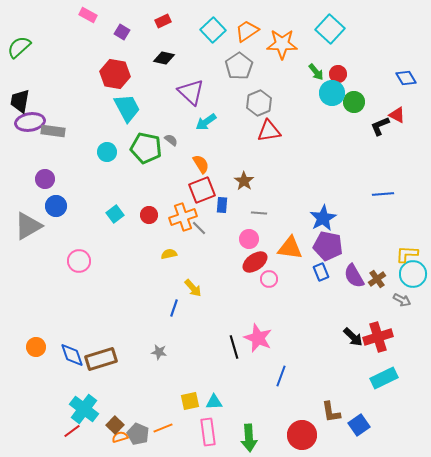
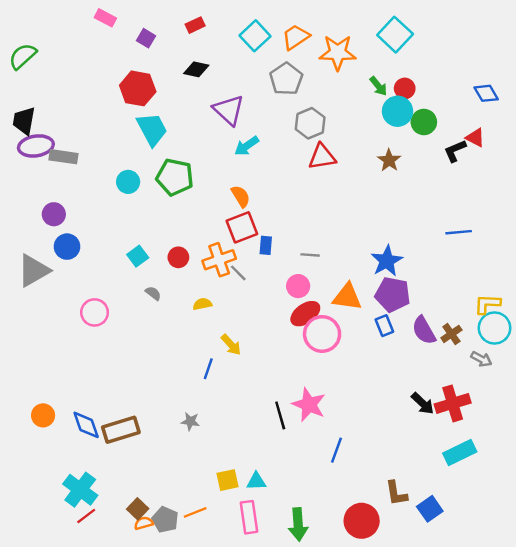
gray semicircle: (171, 140) -> (153, 293), moved
brown star: (244, 181) -> (389, 160), moved
pink circle: (269, 279) -> (322, 334), size x1.8
cyan cross: (84, 409) -> (80, 490), moved

